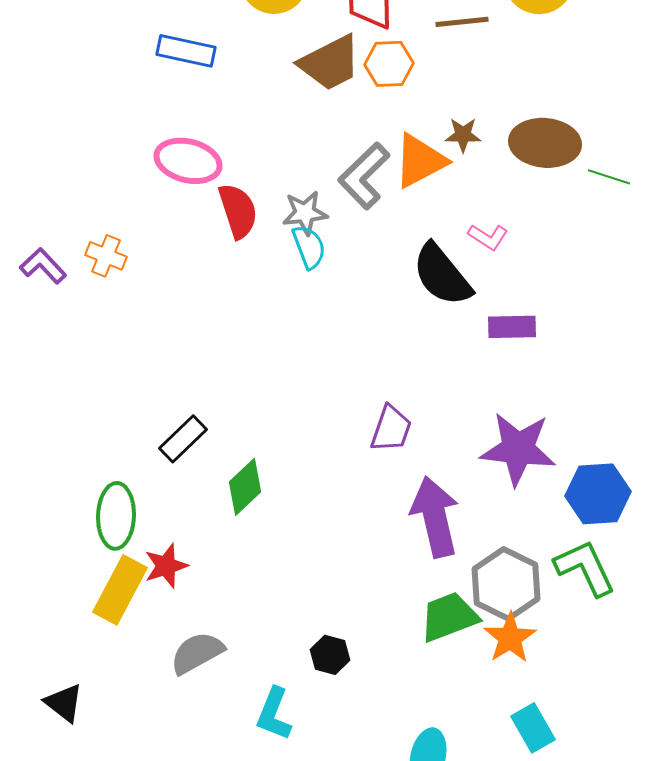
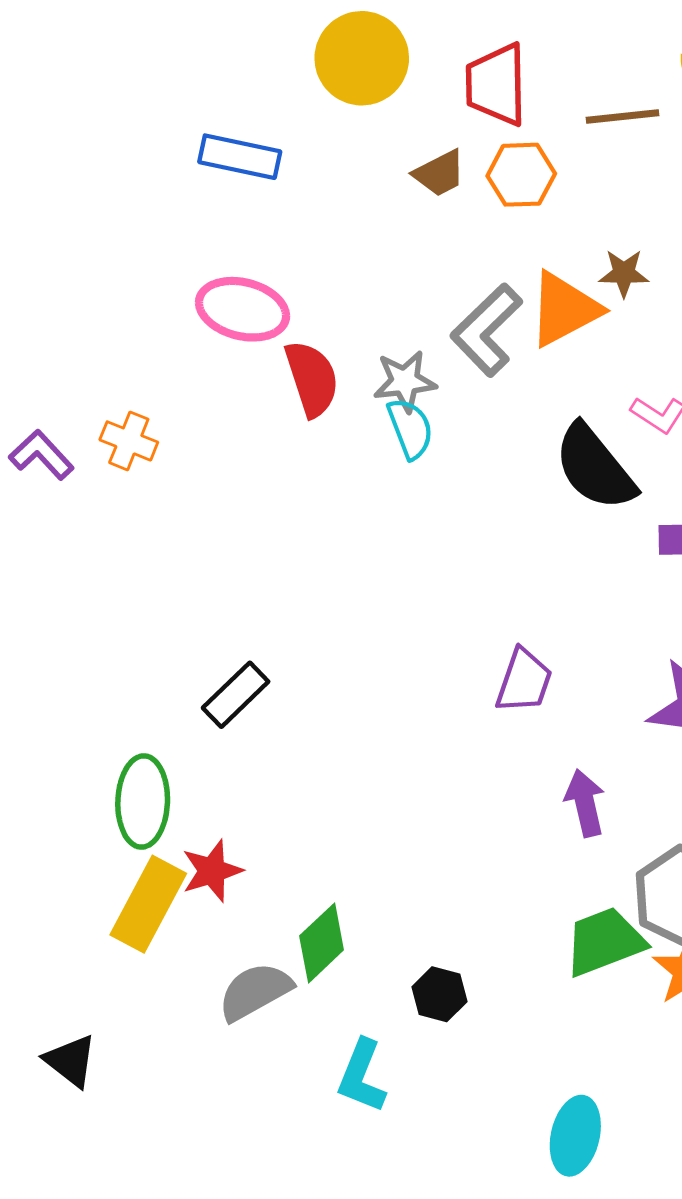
brown trapezoid: (330, 63) -> (439, 173), size x0.6
green diamond: (245, 487) -> (322, 943), moved
purple arrow: (435, 517) -> (585, 803), size x0.6

